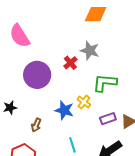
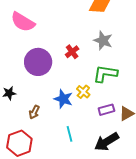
pink semicircle: (20, 36) -> (23, 22), turned -30
gray star: (90, 51) -> (103, 41), moved

